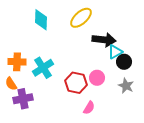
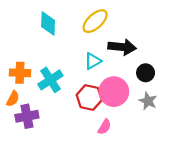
cyan triangle: (115, 52) -> (93, 61), moved
pink circle: (97, 78) -> (114, 92), size x1.6
orange semicircle: (11, 84) -> (13, 99), turned -120

